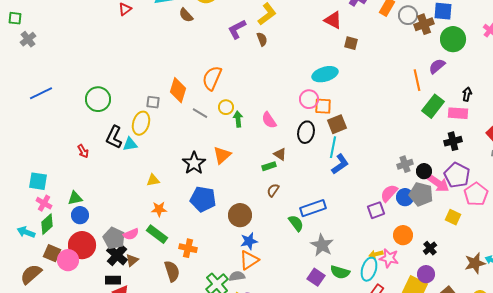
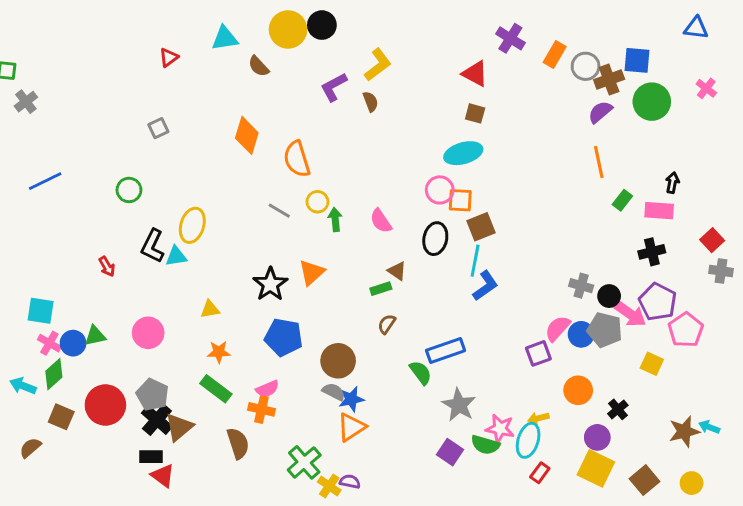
brown square: (351, 43) -> (475, 113), moved
purple semicircle: (437, 66) -> (600, 112), moved
orange semicircle: (212, 78) -> (297, 159), turned -40
orange diamond: (178, 90) -> (247, 135), moved
green circle: (98, 99) -> (129, 190), size x0.7
gray square: (153, 102) -> (158, 128), moved, turned -32
green rectangle: (433, 106) -> (622, 200), size x0.6
gray cross: (405, 164) -> (581, 286), turned 35
blue circle: (80, 215) -> (73, 343), moved
pink semicircle: (131, 234) -> (267, 389), moved
pink star: (389, 258) -> (500, 429), moved
pink circle: (68, 260) -> (148, 333), moved
brown triangle: (132, 260) -> (179, 427), size x1.5
brown semicircle: (31, 274) -> (30, 448), size x0.7
purple circle: (426, 274) -> (597, 437), moved
gray semicircle: (237, 276) -> (334, 392), moved, turned 35

